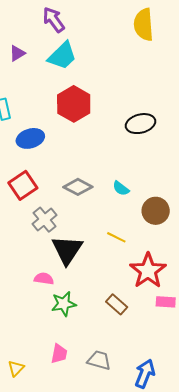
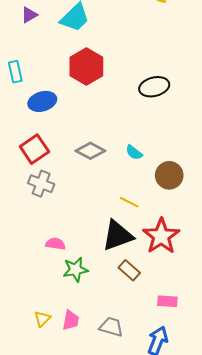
gray cross: (45, 220) -> (41, 184), moved, turned -30
black triangle: (67, 250) -> (118, 236), moved, turned 36
pink rectangle: (166, 302) -> (167, 301), moved
yellow triangle: (16, 368) -> (42, 319), moved

